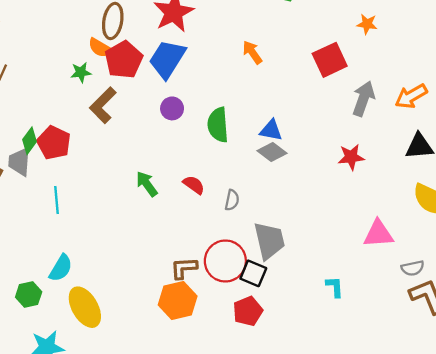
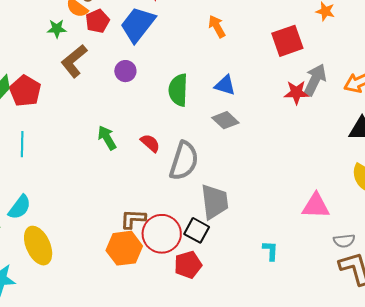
red pentagon: (124, 60) -> (98, 21), size x0.7
purple circle: (172, 108) -> (125, 71), moved
blue triangle: (271, 130) -> (225, 85), moved
red star: (351, 157) -> (296, 92), moved
gray semicircle: (232, 200) -> (184, 161), size x2.0
red circle: (225, 261) -> (162, 234), moved

